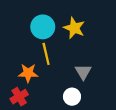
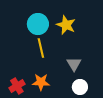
orange star: (28, 73) -> (41, 82), moved
white circle: (72, 97) -> (80, 87), moved

